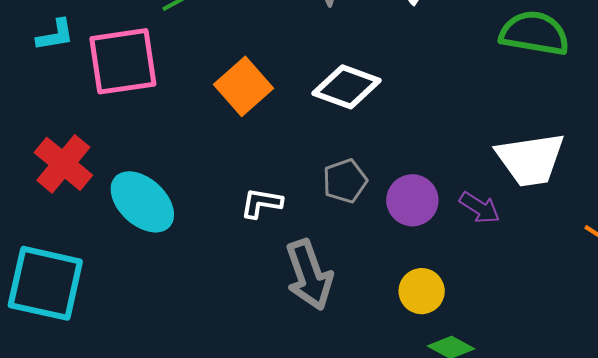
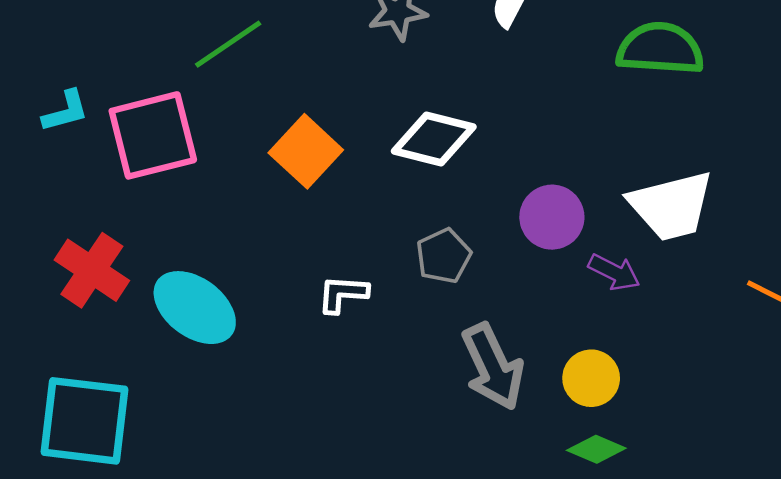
purple circle: (412, 200) -> (552, 217), moved
gray arrow: (309, 275) -> (493, 367), moved
yellow circle: (422, 291) -> (591, 378), moved

